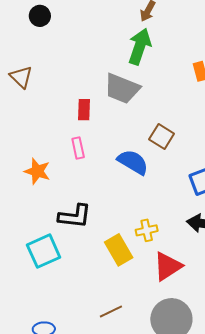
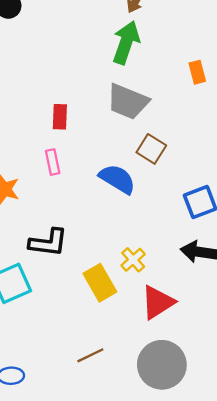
gray trapezoid: (122, 89) -> (128, 102), moved
yellow cross: (147, 230) -> (133, 260), turned -30

